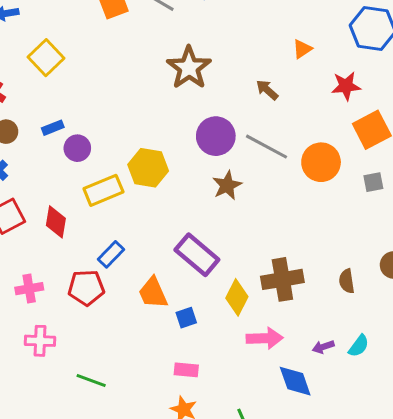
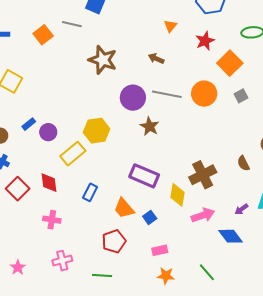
red pentagon: (86, 288) -> (114, 241), moved
pink cross: (29, 289) -> (52, 220), moved, turned 36

